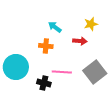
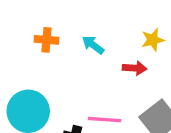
orange cross: (46, 46) -> (46, 40), moved

